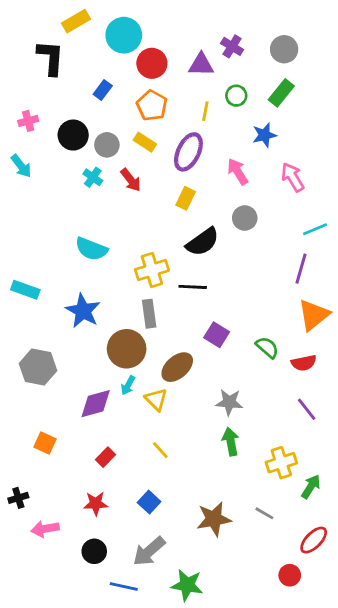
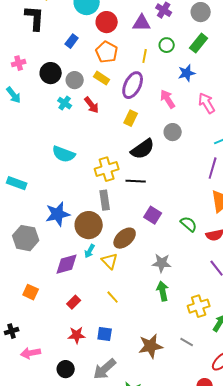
blue star: (83, 311) -> (58, 214), moved, turned 30
blue square: (149, 502) -> (105, 334), turned -35
red star: (96, 503) -> (77, 335), moved

